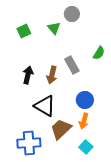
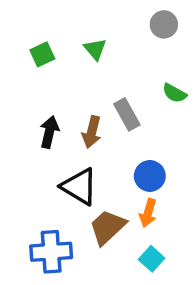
gray circle: (72, 14) -> (164, 24), moved
green semicircle: (99, 53) -> (174, 93), turned 88

